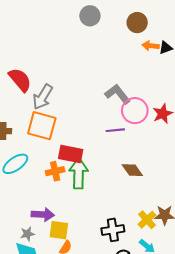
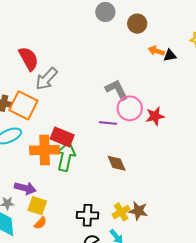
brown circle: (137, 23) -> (137, 24), moved
orange square: (42, 126) -> (23, 105), moved
orange cross: (55, 171) -> (45, 150), size x1.6

